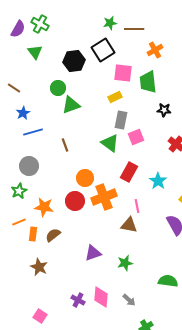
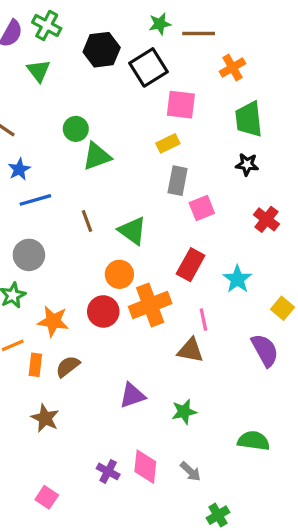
black hexagon: (74, 61) -> (102, 50), moved
green trapezoid: (148, 82) -> (249, 119), moved
green triangle: (110, 143) -> (132, 231), moved

